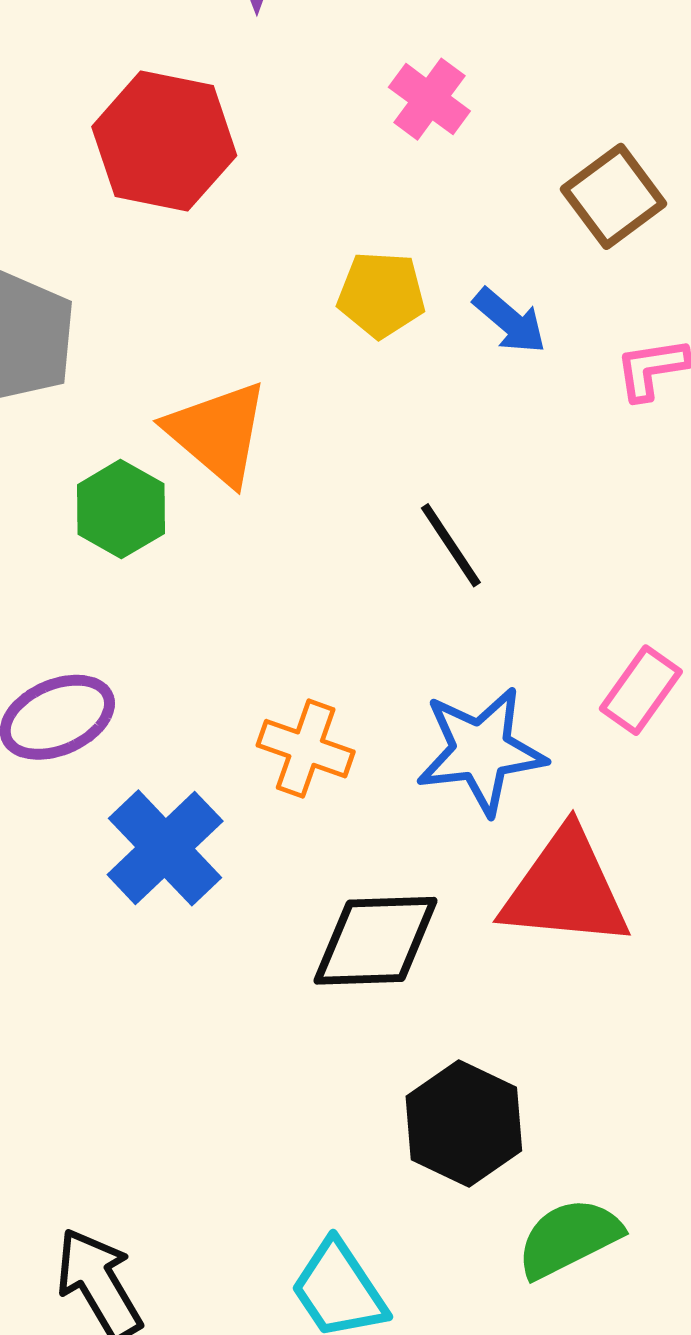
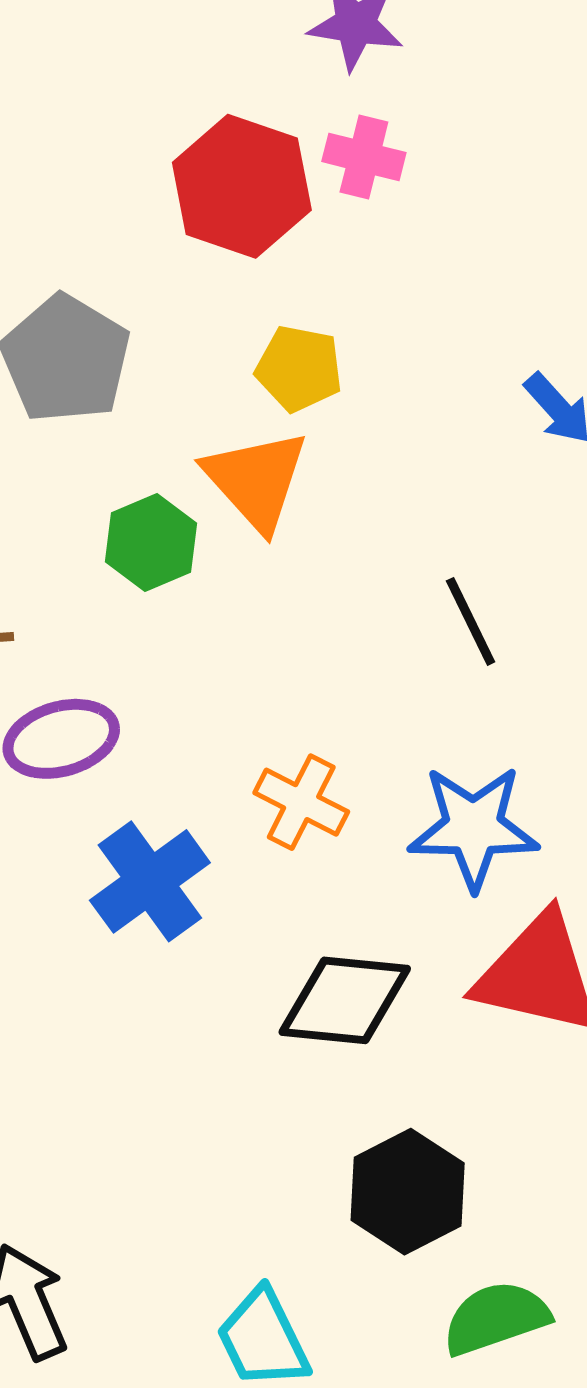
pink cross: (429, 99) -> (364, 157), moved, turned -30
yellow pentagon: (381, 295) -> (299, 368), moved

